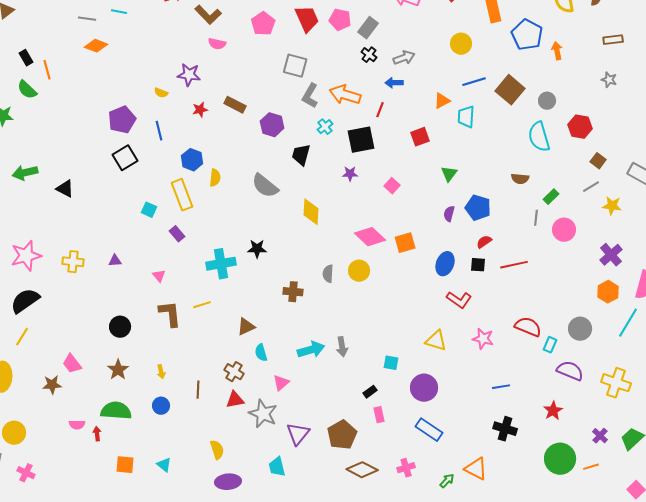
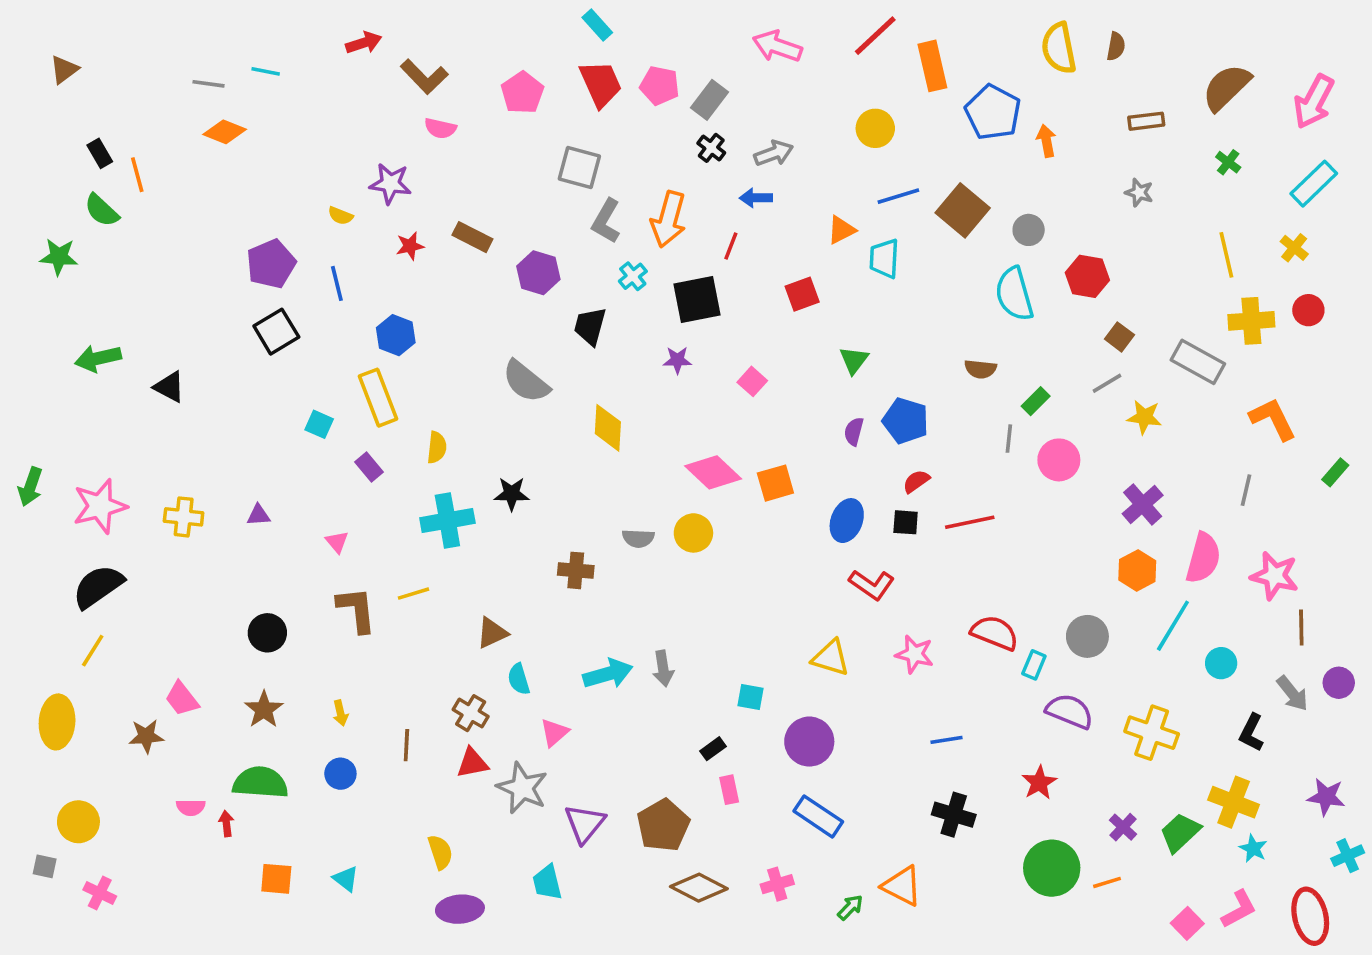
orange arrow: (345, 95) -> (668, 219), turned -92
yellow semicircle: (215, 178) -> (437, 447), moved
gray semicircle: (328, 274) -> (638, 538), turned -90

